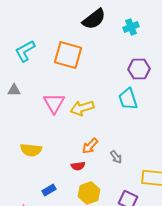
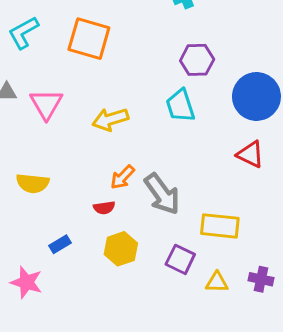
pink triangle: (54, 103) -> (46, 104), moved
gray arrow: (116, 157) -> (162, 194), size x2.0

